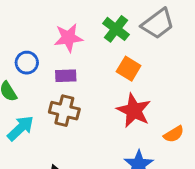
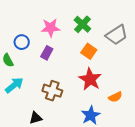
gray trapezoid: (158, 24) -> (117, 35), moved
purple rectangle: (66, 76) -> (47, 53), turned -64
brown cross: (64, 111) -> (52, 91), moved

